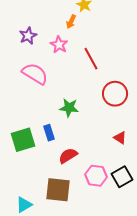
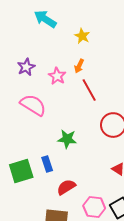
orange arrow: (71, 22) -> (79, 66), moved

